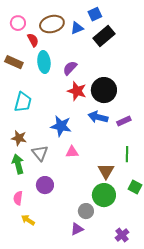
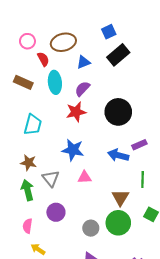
blue triangle: (77, 28) -> (83, 62), moved
red star: (77, 91) -> (76, 112), moved, turned -30
blue arrow: (98, 117) -> (118, 155), moved
gray circle: (86, 211) -> (91, 228), moved

